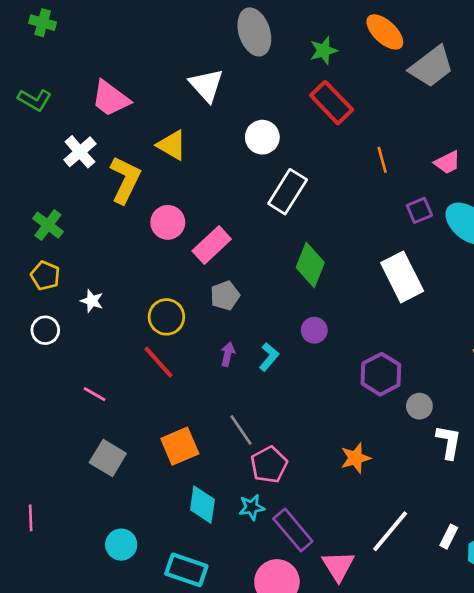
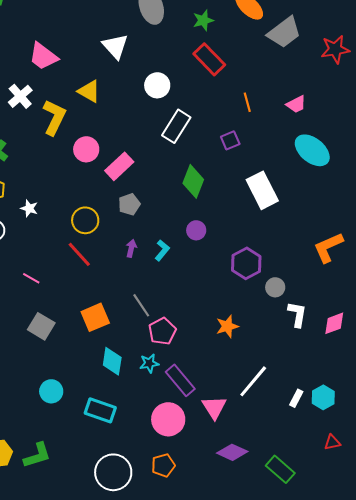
purple square: (419, 210) -> (230, 140), moved
white rectangle: (449, 537) -> (296, 398), moved

